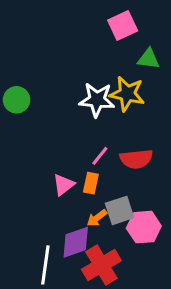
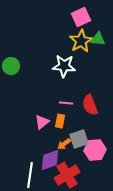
yellow star: (127, 94) -> (81, 41), moved, turned 30
pink line: (100, 156) -> (66, 103), turned 56
red semicircle: (136, 159) -> (90, 105), turned 75

